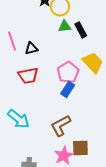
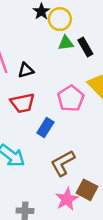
blue rectangle: (68, 89) -> (45, 127), moved
brown square: (80, 148) -> (87, 190), turned 30

